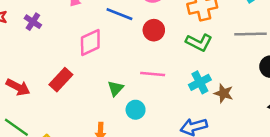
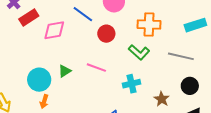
red rectangle: (61, 80) -> (29, 18), moved
brown star: (224, 93) -> (162, 99), moved
cyan circle: (136, 110) -> (39, 80), moved, size x1.5

